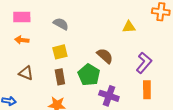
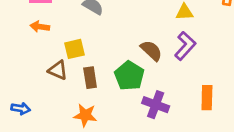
yellow square: (60, 52) -> (74, 49), moved
purple L-shape: (144, 63) -> (185, 46), moved
brown triangle: (26, 73) -> (58, 70), moved

